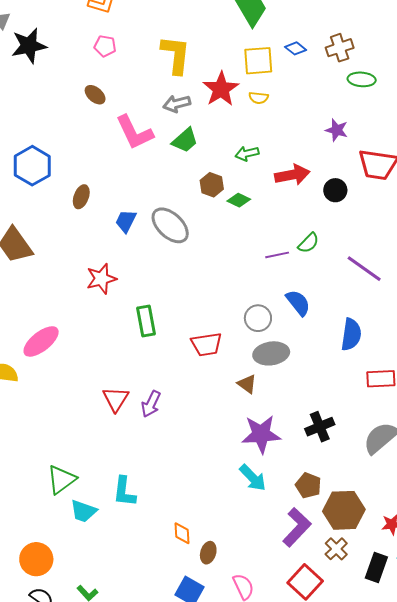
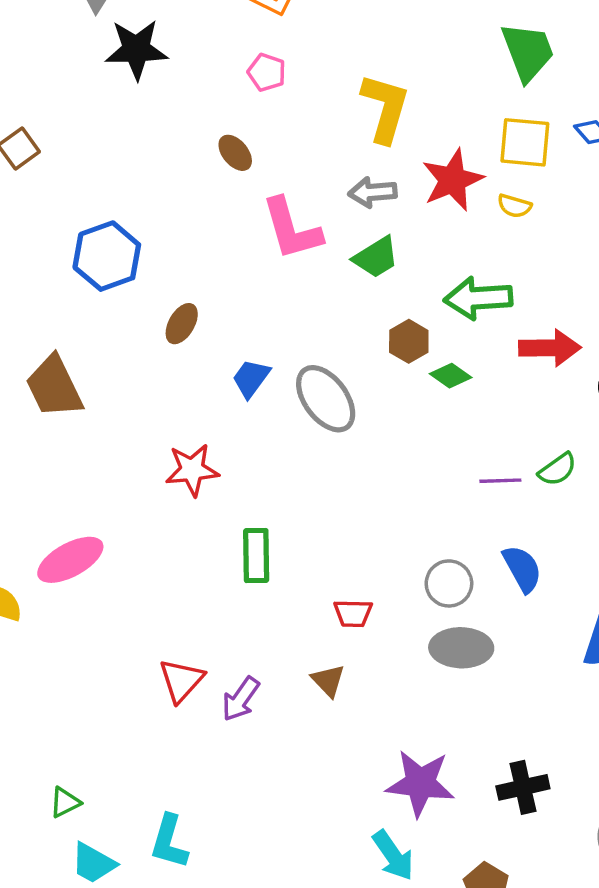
green arrow: (247, 154) -> (478, 298), size x1.6
red trapezoid: (206, 344) -> (353, 613), size x0.7
brown triangle: (247, 384) -> (328, 681), moved
green triangle: (61, 479) -> (65, 802), size x0.6

